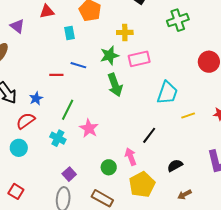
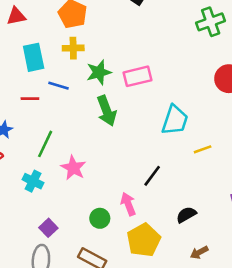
green cross: (178, 20) -> (211, 22), moved
yellow cross: (125, 32) -> (73, 48), moved
cyan rectangle: (70, 33) -> (34, 57), moved, size x1.5

